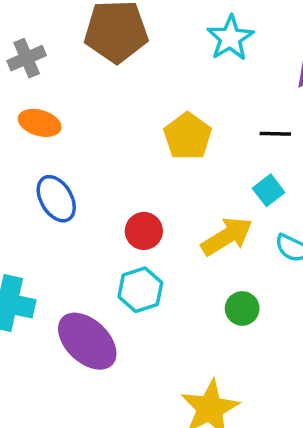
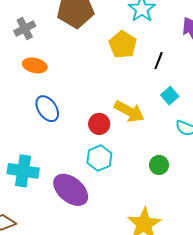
black line: (275, 134) -> (159, 61), moved, turned -66
yellow pentagon: (188, 136) -> (123, 45), moved
yellow arrow: (227, 236) -> (129, 111), moved, turned 64

